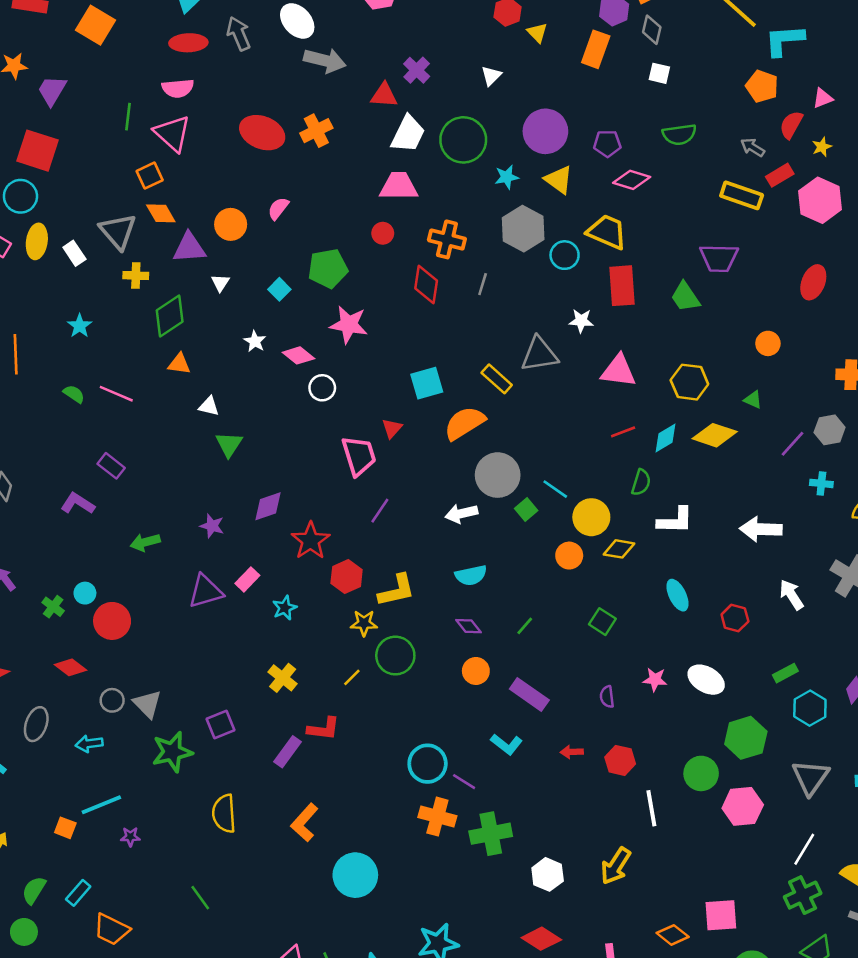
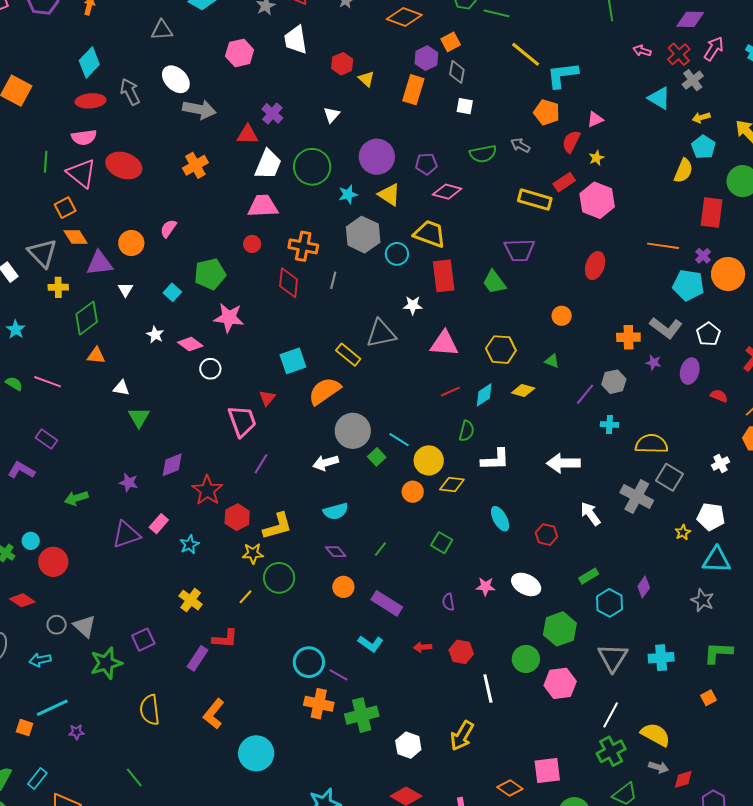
red ellipse: (262, 133) -> (124, 165), moved
gray arrow: (753, 147) -> (520, 145), moved
yellow diamond: (715, 435) -> (523, 391), size x0.7

